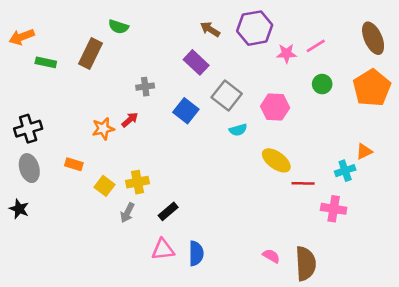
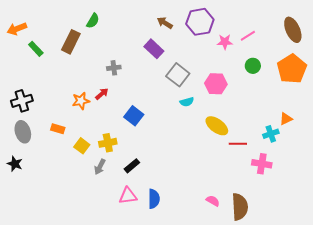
green semicircle: (118, 27) -> (93, 21), turned -77
green rectangle: (46, 62) -> (36, 49), turned 35
blue square: (186, 111) -> (134, 116), moved

